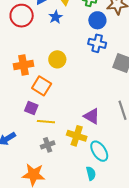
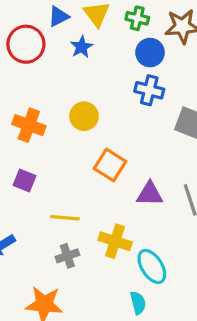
orange cross: (24, 65) -> (29, 125), turned 30
orange square: (42, 86) -> (110, 165), moved
purple square: (31, 108) -> (25, 181), moved
purple triangle: (92, 116) -> (150, 194), moved, turned -30

